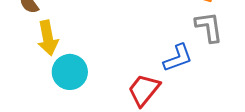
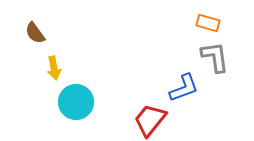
yellow arrow: (48, 38) -> (54, 68), size x0.7

